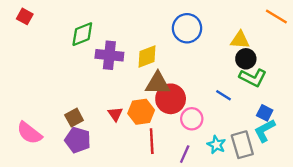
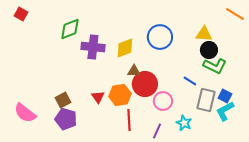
blue circle: (187, 28) -> (160, 37), moved
brown triangle: (158, 84) -> (134, 71), size x0.6
gray rectangle: (242, 145) -> (206, 100), moved, turned 30

